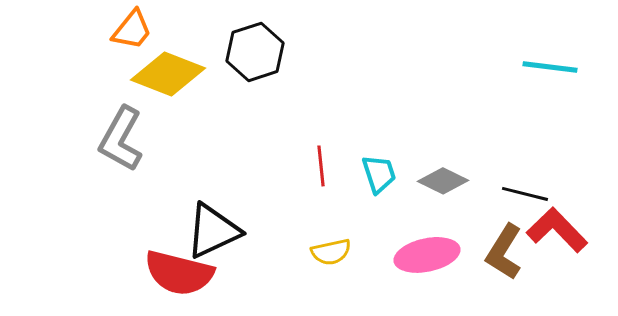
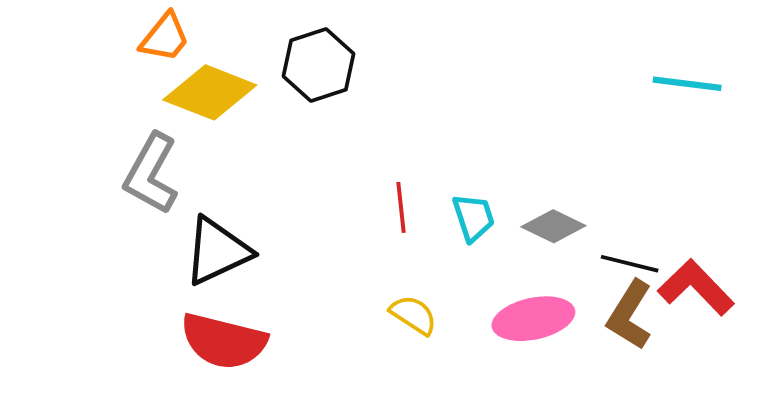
black line: (525, 194) -> (630, 264), moved
black triangle: (213, 231) -> (217, 251), moved
yellow semicircle: (331, 252) -> (413, 315), turned -135

